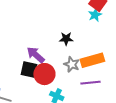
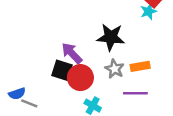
black star: (66, 39) -> (111, 37), size x1.6
orange rectangle: (92, 60) -> (140, 66), size x0.7

